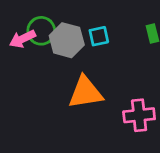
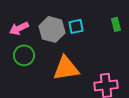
green circle: (41, 31) -> (24, 55), moved

